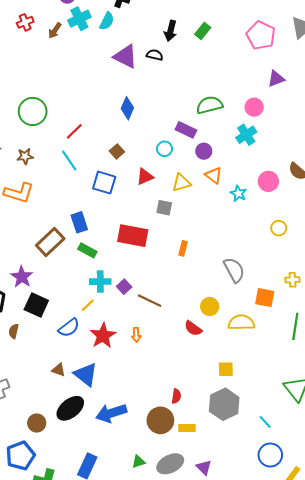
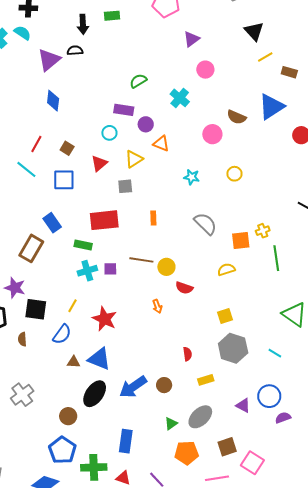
cyan semicircle: (107, 21) -> (22, 33), turned -66
green rectangle: (203, 31) -> (112, 16), turned 63
purple triangle: (125, 56) -> (49, 60), turned -50
green semicircle: (209, 105) -> (138, 81), size x0.7
pink circle: (254, 107) -> (205, 70), moved
blue diamond: (127, 108) -> (53, 101), moved
red line: (74, 131) -> (36, 144), moved
cyan star: (238, 193) -> (192, 177), moved
green rectangle: (87, 250) -> (83, 245), moved
yellow cross: (292, 280) -> (263, 231), moved
purple square: (124, 287) -> (110, 269), turned -32
brown line: (150, 301) -> (141, 260), moved
yellow line: (88, 305) -> (73, 306), moved
yellow circle: (210, 306) -> (166, 267), moved
yellow semicircle: (241, 323) -> (226, 269), size x0.7
blue semicircle: (69, 328) -> (62, 334), moved
orange arrow: (136, 335) -> (157, 306), moved
brown circle: (160, 420) -> (164, 385), moved, size x0.6
blue circle: (270, 455) -> (269, 396), moved
purple triangle: (204, 467) -> (243, 405), moved

